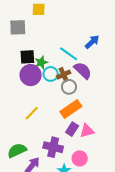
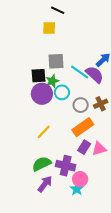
gray square: (18, 27) -> (56, 61), moved
purple semicircle: (83, 70) -> (95, 74), moved
brown cross: (64, 75) -> (101, 104), moved
green semicircle: (17, 150) -> (42, 164), moved
pink circle: (80, 158) -> (80, 179), moved

